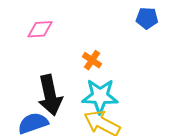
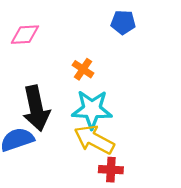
blue pentagon: (147, 18) -> (123, 22), moved

